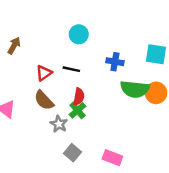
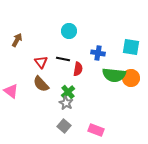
red triangle: (44, 73) -> (41, 62), turned -32
red semicircle: (79, 97) -> (78, 69), moved
gray star: (59, 124) -> (66, 103), moved

